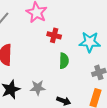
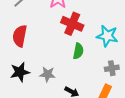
red cross: (54, 35) -> (72, 24), size x1.5

